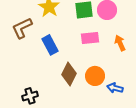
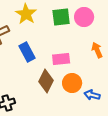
pink rectangle: (90, 38) -> (61, 59), moved

